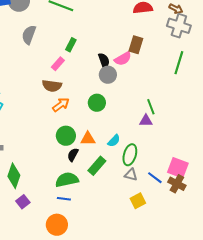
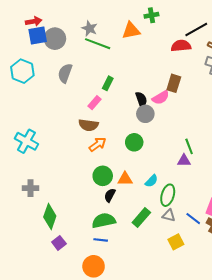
green rectangle: (97, 166) -> (141, 218), moved

